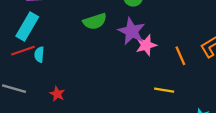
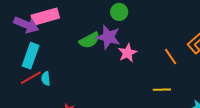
purple star: (132, 31) -> (108, 37), moved
pink star: (146, 45) -> (128, 53), moved

